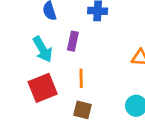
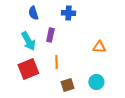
brown square: (82, 110) -> (67, 85), moved, turned -32

